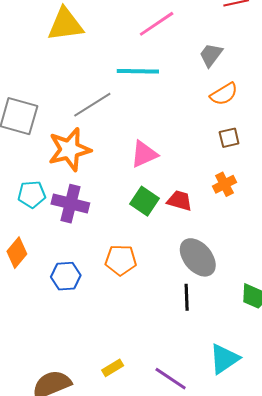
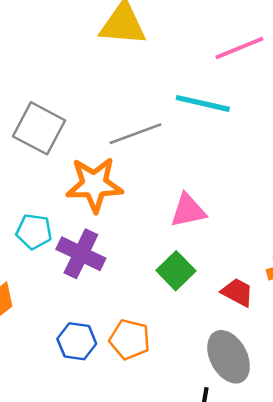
red trapezoid: (180, 201) -> (237, 292), moved
blue hexagon: (66, 276) -> (77, 341), moved

